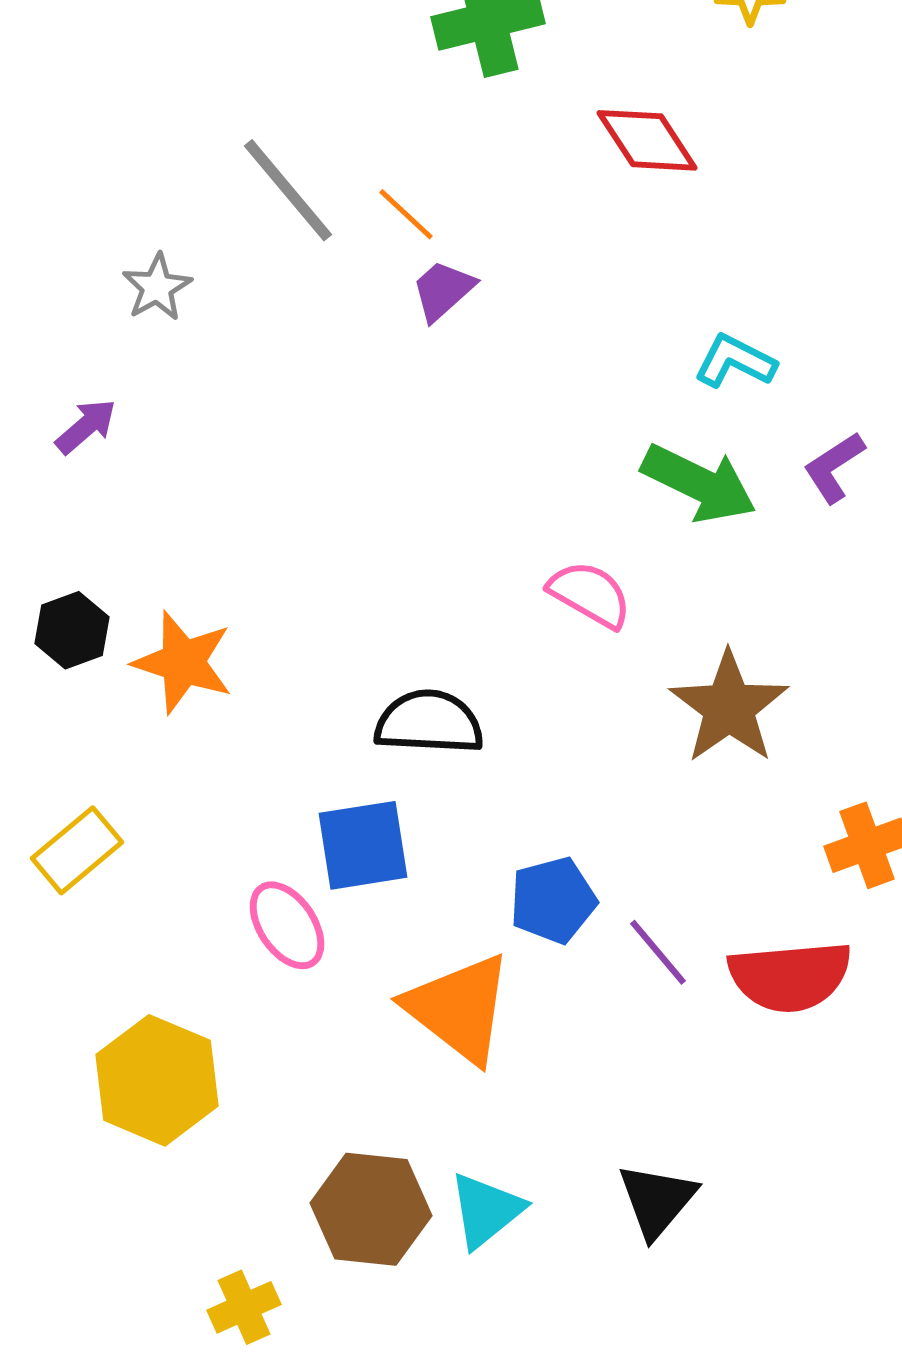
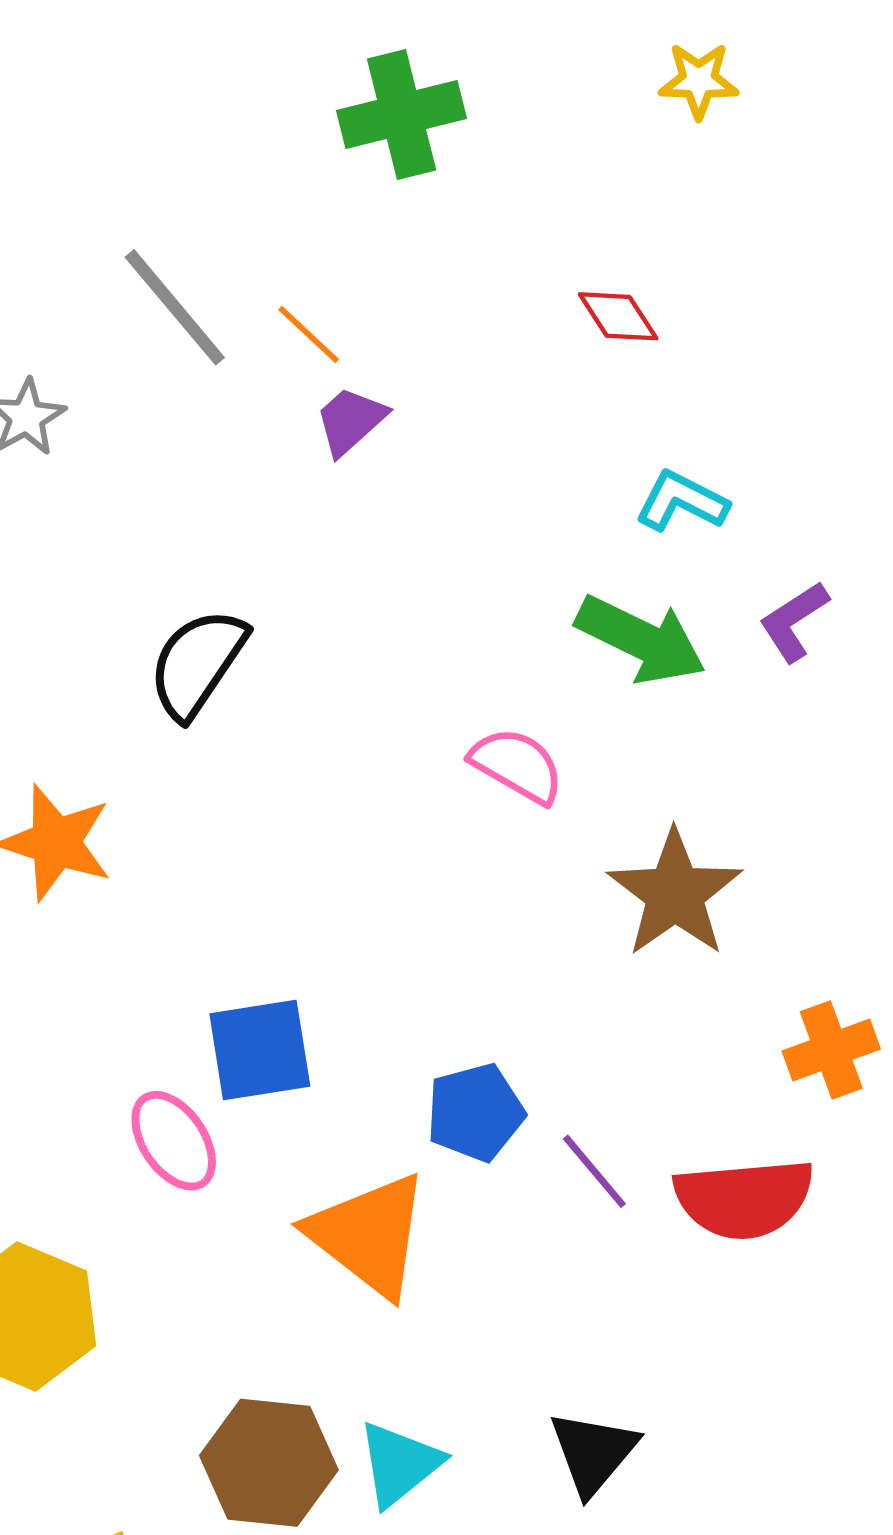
red diamond: (647, 140) -> (618, 316), moved, size x0.7
black semicircle: (429, 722) -> (197, 663), moved, turned -59

